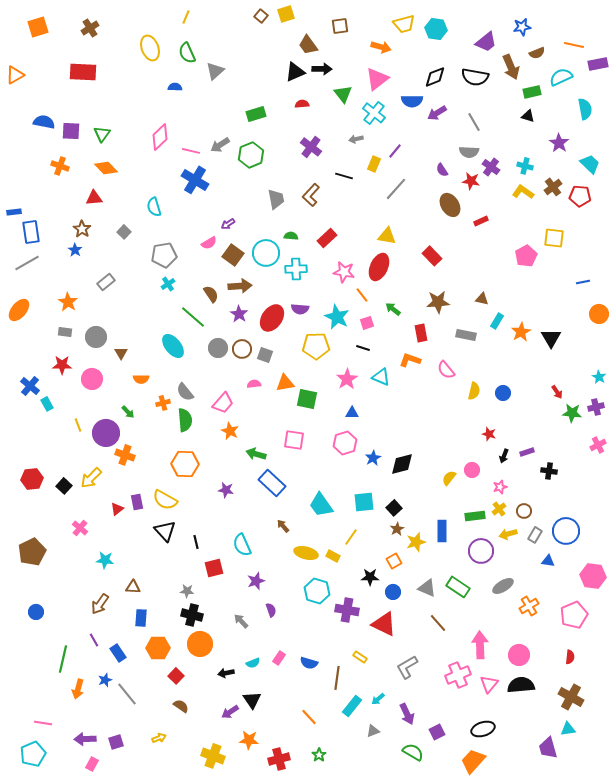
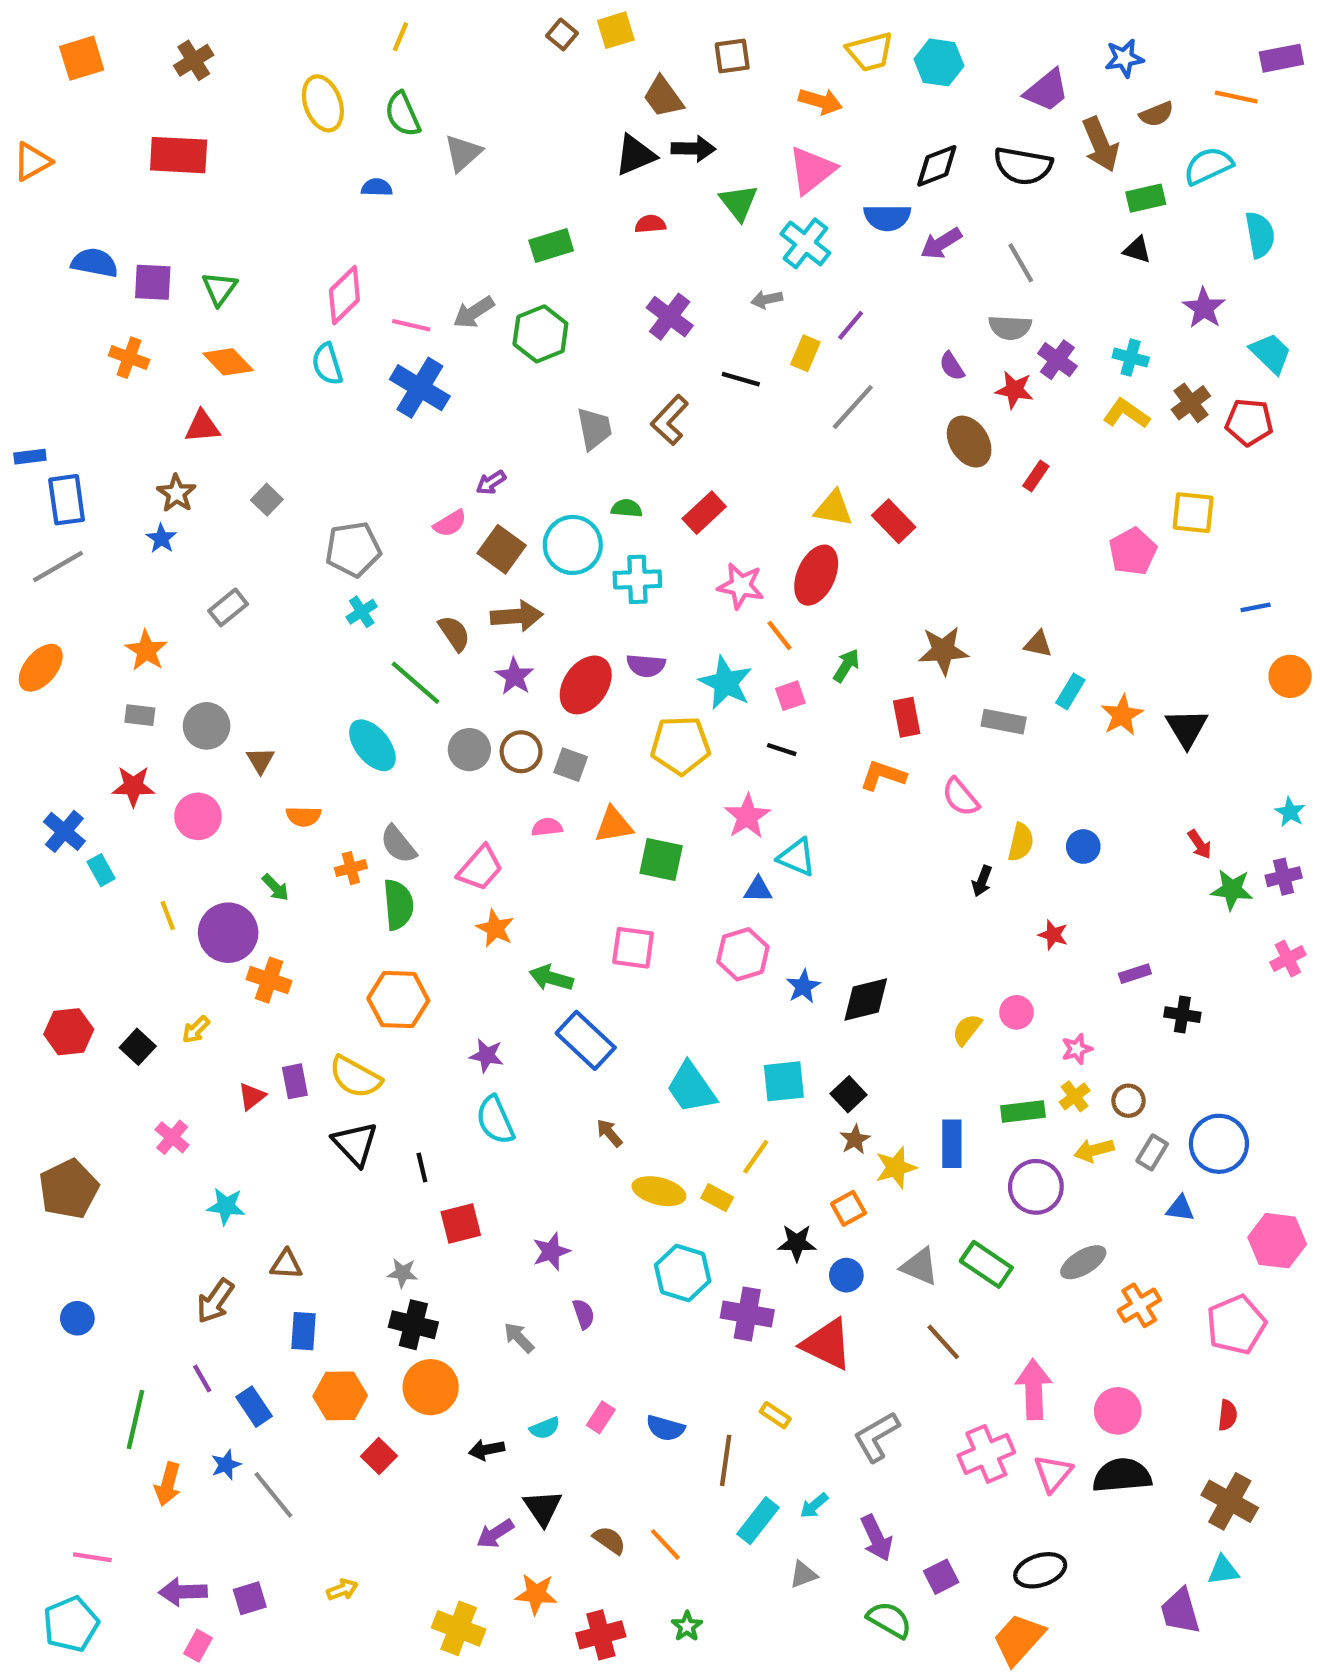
purple rectangle: (598, 64) -> (1281, 58), moved
cyan semicircle: (154, 207) -> (327, 364), moved
red rectangle: (481, 221) -> (1036, 476), turned -32
red rectangle: (432, 256) -> (894, 521), moved
green arrow: (393, 309) -> (846, 666), turned 84
cyan triangle: (381, 377) -> (797, 857), moved
black arrow: (504, 456) -> (982, 881), moved
yellow arrow: (91, 478) -> (196, 1030), size x0.6
cyan semicircle: (242, 545) -> (495, 1120), moved
brown semicircle: (181, 706) -> (609, 1540), moved

